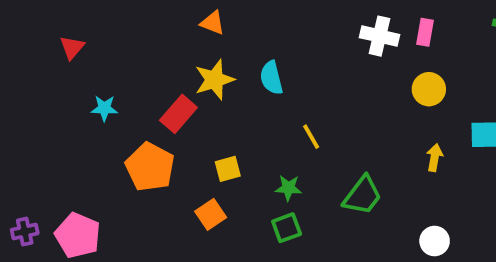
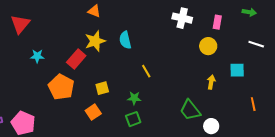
pink rectangle: (425, 32) -> (217, 22), moved
red triangle: (72, 47) -> (20, 24), size x1.5
green trapezoid: (362, 195) -> (190, 110), moved, turned 105

